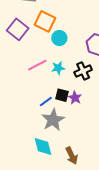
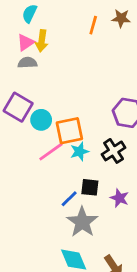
orange square: (45, 21) -> (69, 131), moved, turned -30
cyan circle: (59, 38) -> (41, 120), moved
purple star: (75, 98) -> (119, 198), moved

